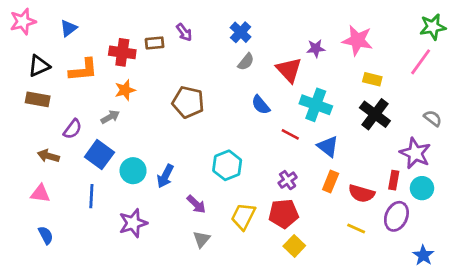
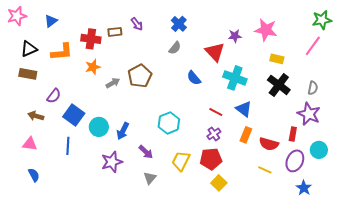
gray semicircle: (246, 62) -> (175, 48), moved
brown pentagon: (188, 102) -> (140, 76), turned 30
gray arrow: (110, 117) -> (113, 83), moved
gray semicircle: (433, 118) -> (313, 88), moved, turned 64
red line: (290, 134) -> (216, 112), moved
cyan circle: (422, 188) -> (319, 150), moved
purple star: (133, 223) -> (112, 162), moved
blue star: (423, 255) -> (304, 188), moved

